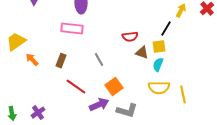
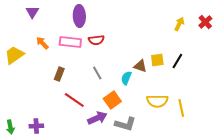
black line: (166, 29) -> (177, 61), moved
red semicircle: (130, 37) -> (96, 40), moved
orange arrow: (32, 60) -> (42, 43), moved
cyan semicircle: (158, 65) -> (126, 78), moved
purple cross: (38, 113) -> (36, 126), turned 32

